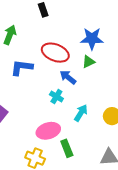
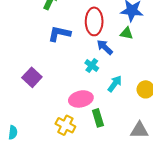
red ellipse: (55, 53) -> (94, 21), turned 64
green triangle: (89, 62) -> (127, 33), turned 32

